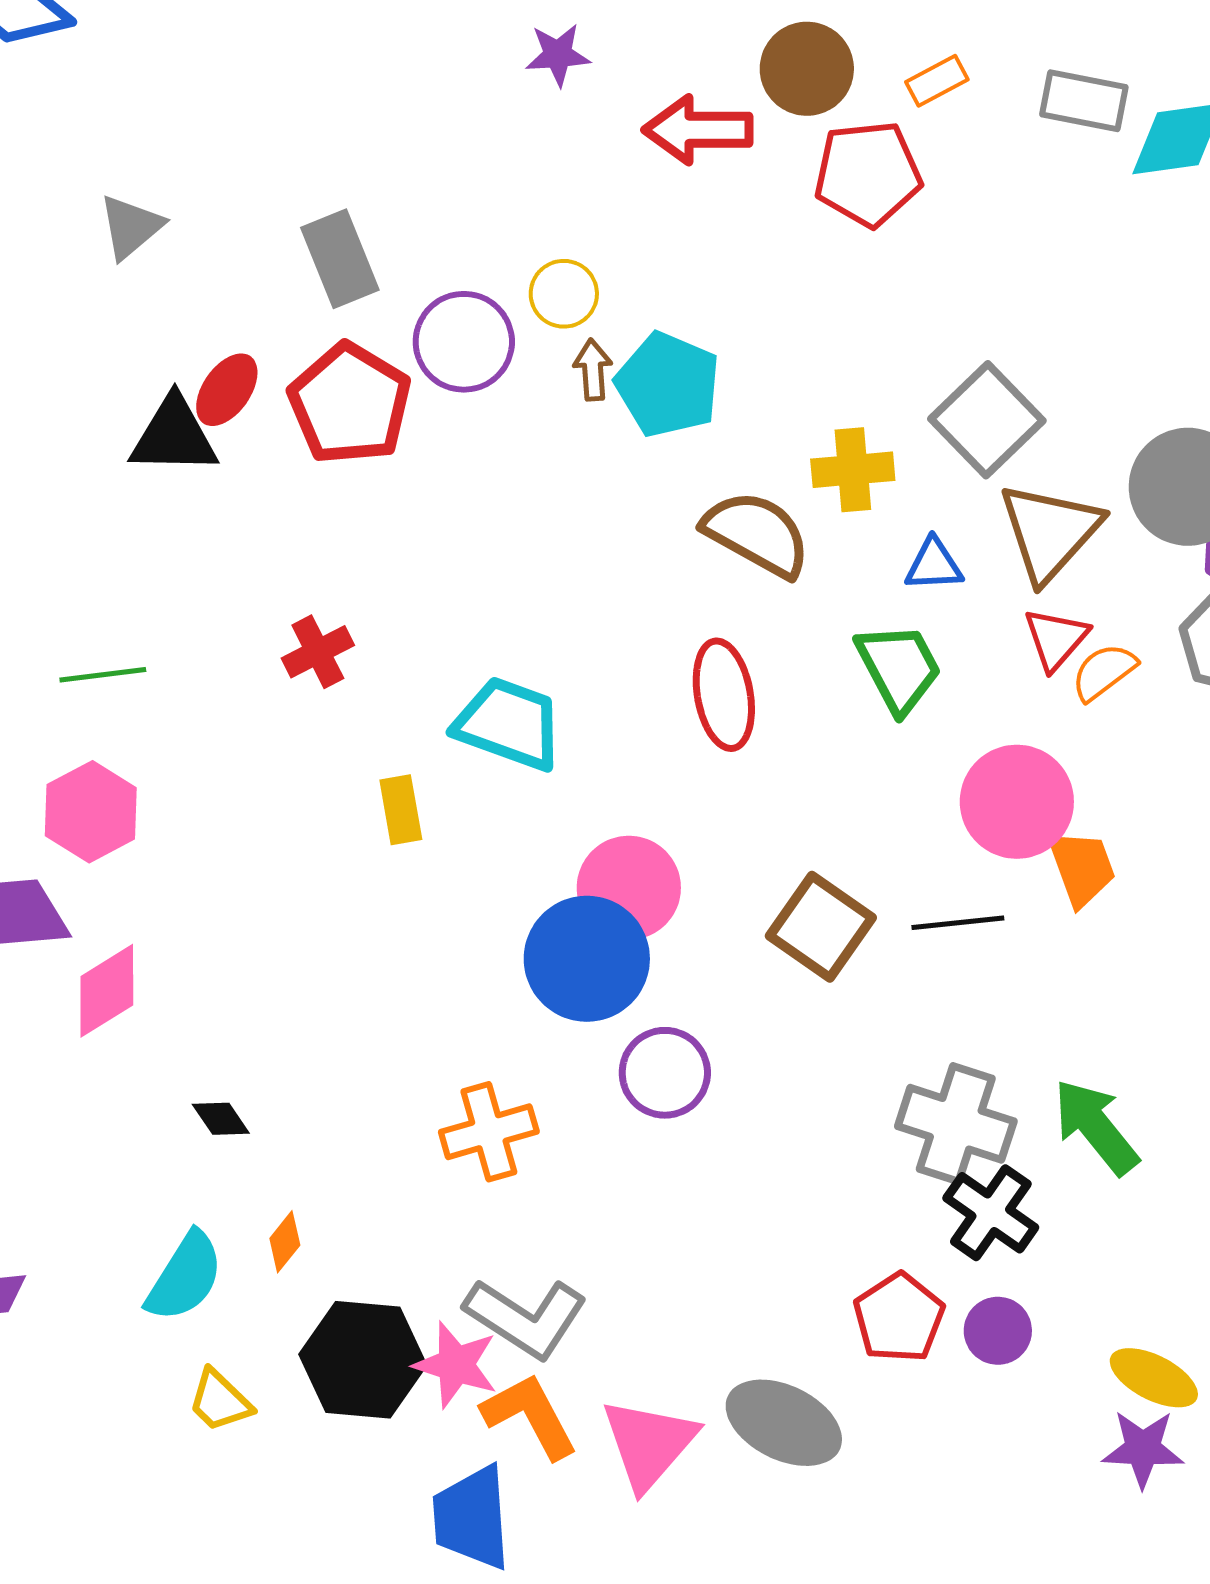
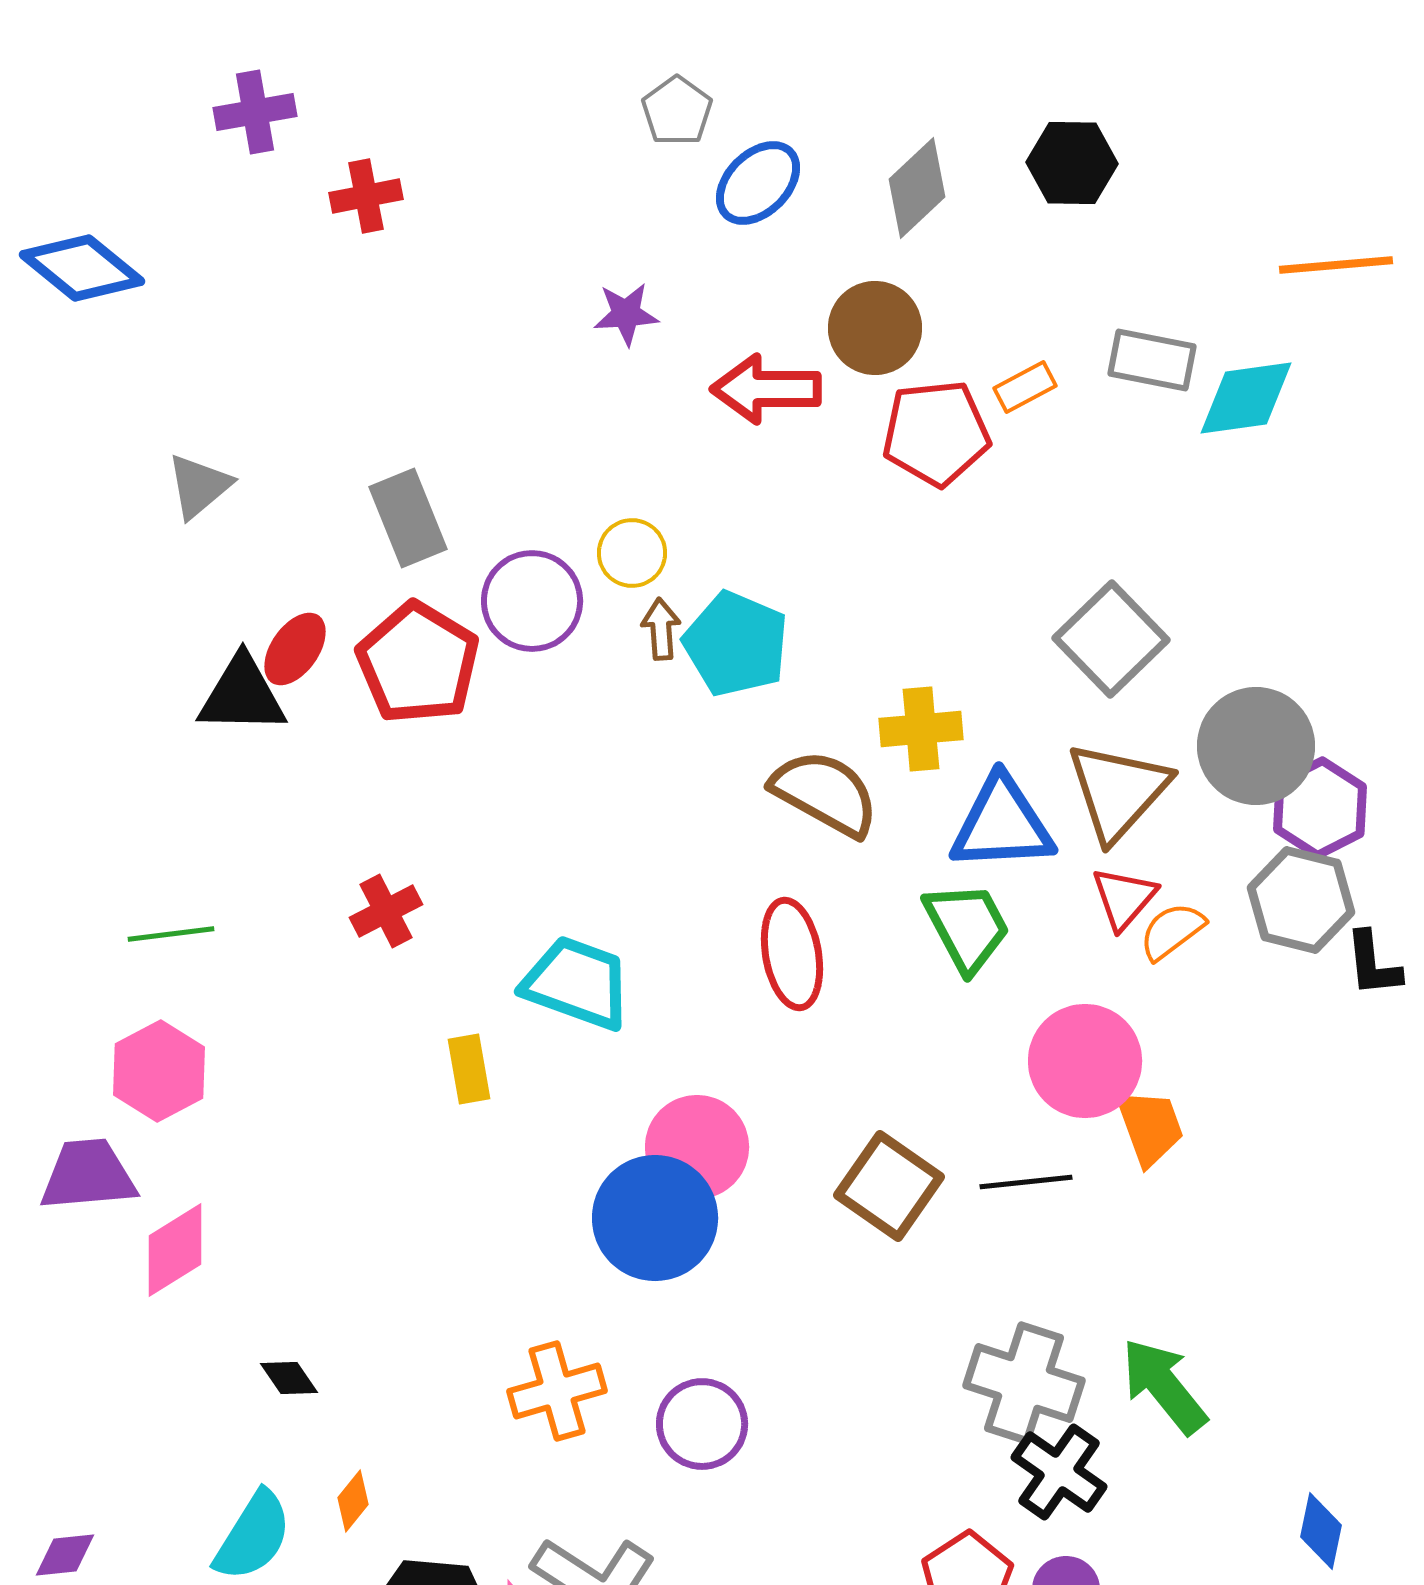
orange rectangle: (937, 81) -> (1025, 387), moved
gray square: (987, 420) -> (1111, 639), moved
blue triangle: (934, 565) -> (1002, 824), size x1.8
purple circle: (665, 1073) -> (702, 1424), moved

